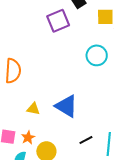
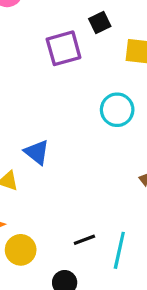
blue triangle: (66, 106) -> (37, 152), moved, size x0.7

